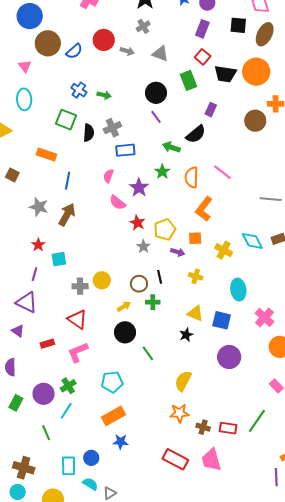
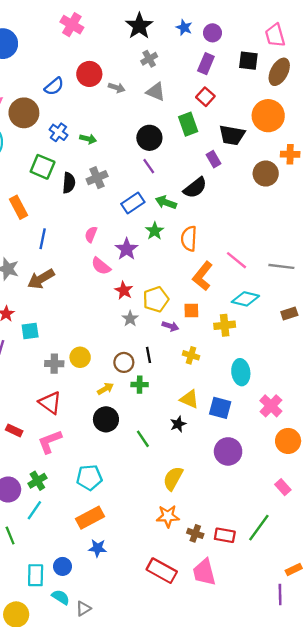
gray cross: (143, 26) -> (149, 59), moved
brown circle: (48, 43) -> (24, 113), moved
black trapezoid: (225, 74) -> (232, 135), moved
purple rectangle: (211, 110) -> (214, 159), turned -56
blue rectangle: (125, 150) -> (133, 203), moved, turned -30
orange rectangle: (46, 154) -> (18, 207), turned 42
pink line: (222, 172) -> (237, 260), moved
brown arrow: (67, 215) -> (41, 279), turned -150
cyan diamond: (252, 241) -> (245, 299), moved, turned -50
yellow cross: (224, 250) -> (225, 325), turned -36
red rectangle: (47, 344) -> (14, 430), turned 40
green line: (148, 353) -> (143, 439), moved

